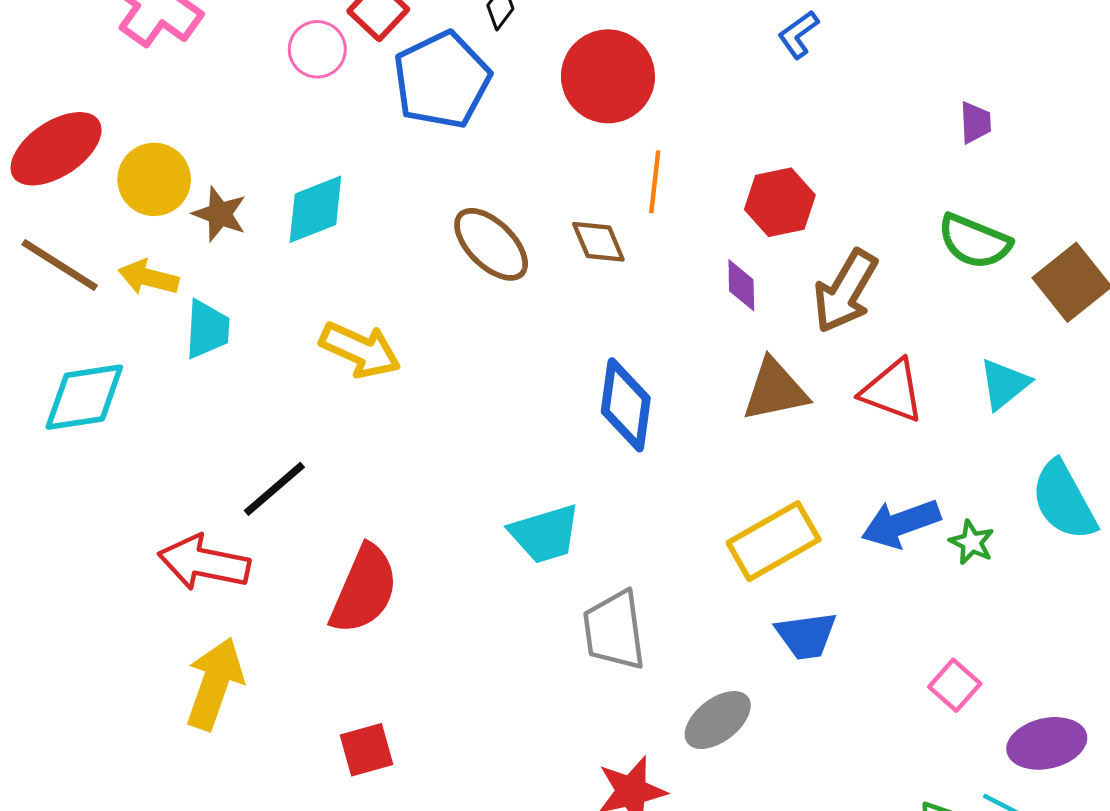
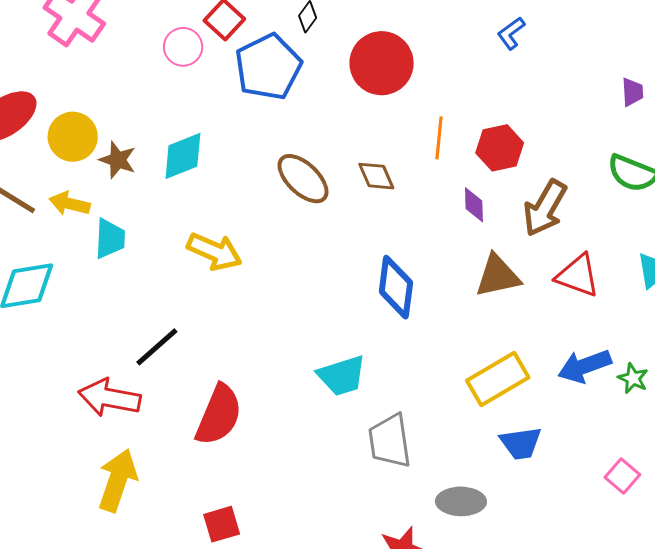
orange line: (655, 182) -> (439, 138), moved
gray ellipse: (718, 720) -> (461, 501), turned 39

